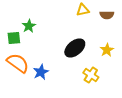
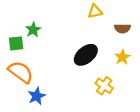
brown semicircle: (107, 15) -> (122, 29), moved
blue star: (41, 72) -> (37, 96), moved

